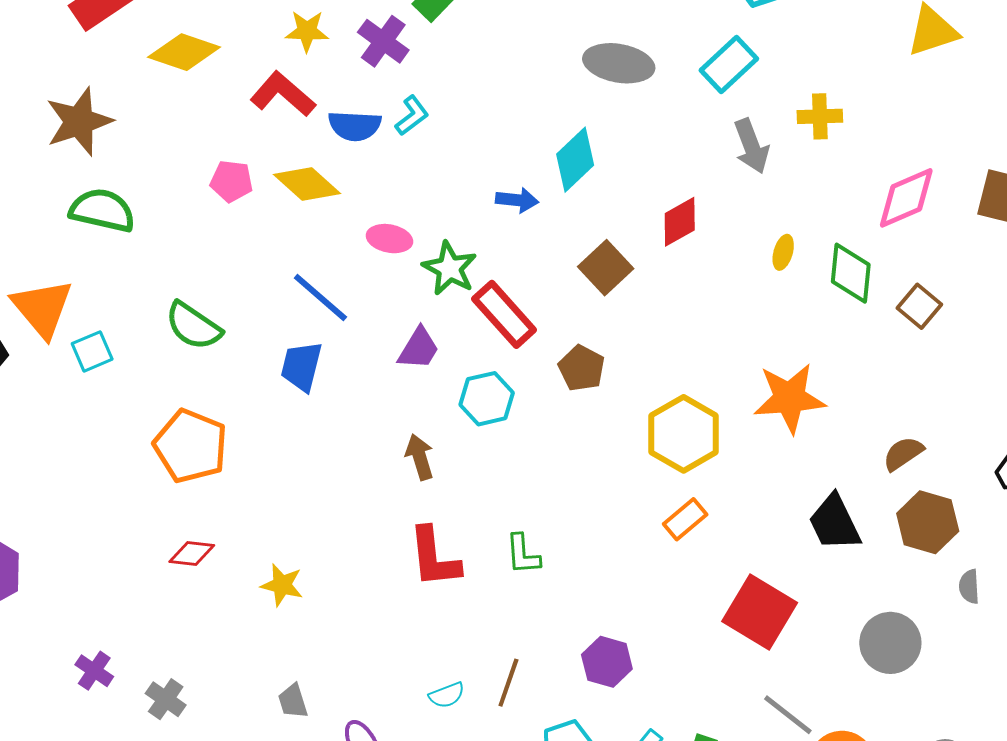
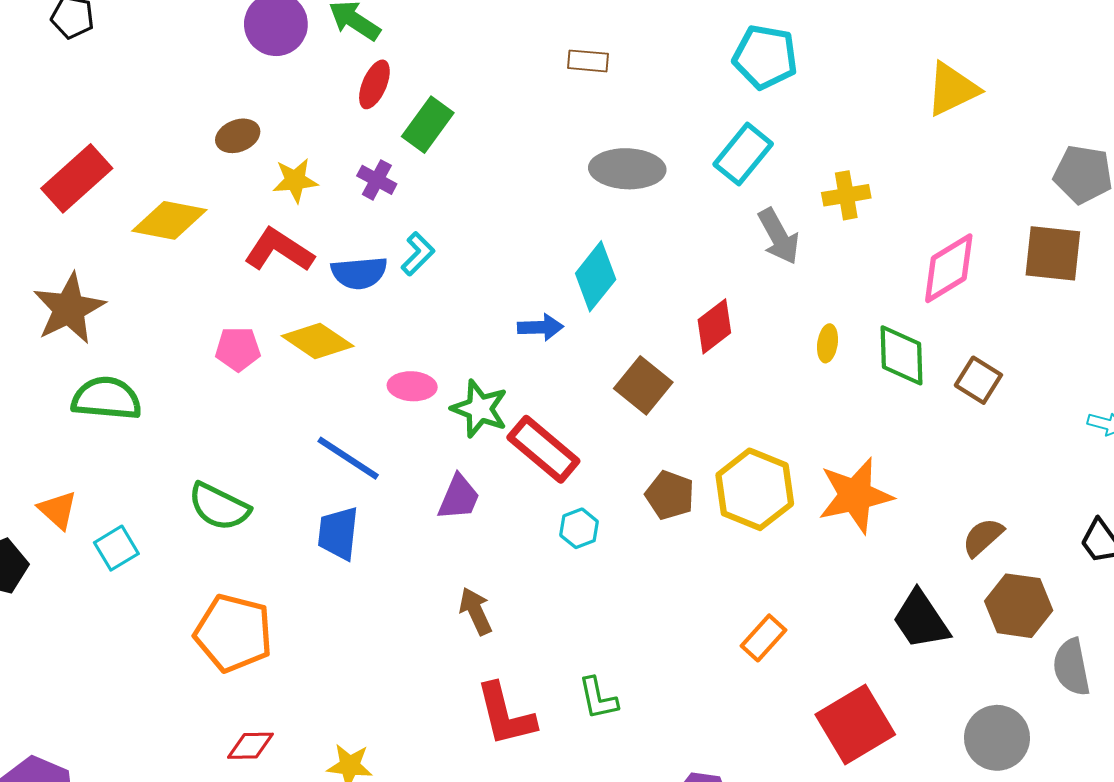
purple cross: (383, 41) -> (377, 180), size x0.7
orange triangle: (42, 308) -> (58, 510), size x0.6
brown pentagon: (582, 368) -> (670, 495), moved
cyan hexagon: (487, 399) -> (579, 528), moved, size x0.7
yellow hexagon: (684, 434) -> (755, 489), moved
gray semicircle: (969, 587) -> (1072, 667), size x1.6
red square: (760, 612) -> (855, 725), turned 36

